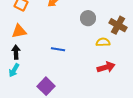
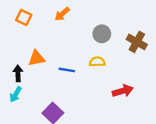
orange triangle: (19, 31) -> (37, 58), moved
yellow semicircle: (103, 42) -> (97, 62), moved

